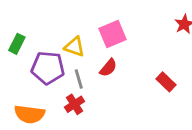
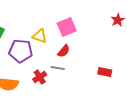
gray line: (79, 79) -> (58, 68), moved, turned -64
red rectangle: (166, 82) -> (105, 72), moved, turned -32

